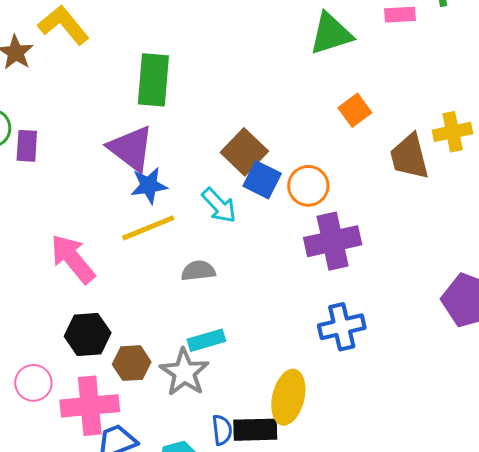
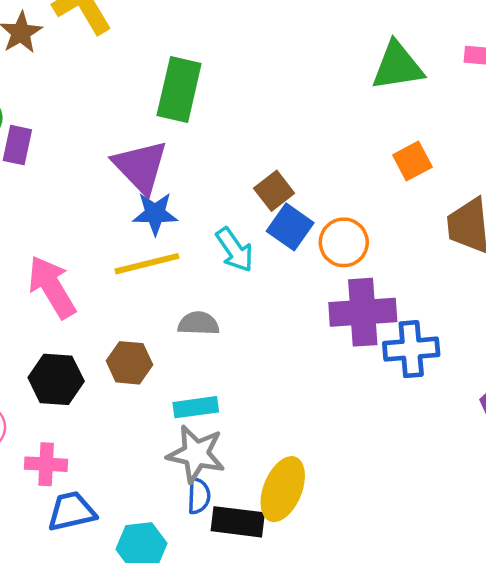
brown square: (244, 152) -> (274, 191), size x0.7
blue cross: (342, 327) -> (411, 349), moved
brown hexagon: (132, 363) -> (129, 363), moved
gray star: (184, 372) -> (196, 454), moved, turned -30
pink cross: (90, 406) -> (46, 464), size x0.6
blue semicircle: (222, 430) -> (199, 496), moved

